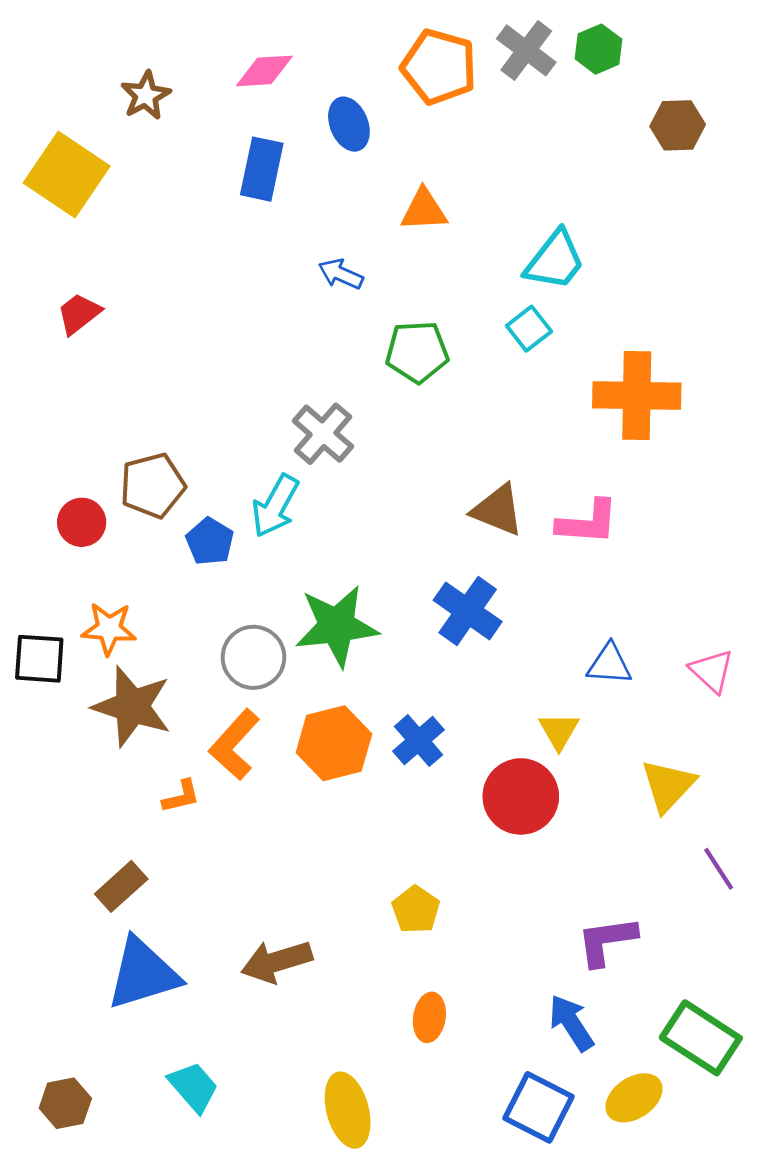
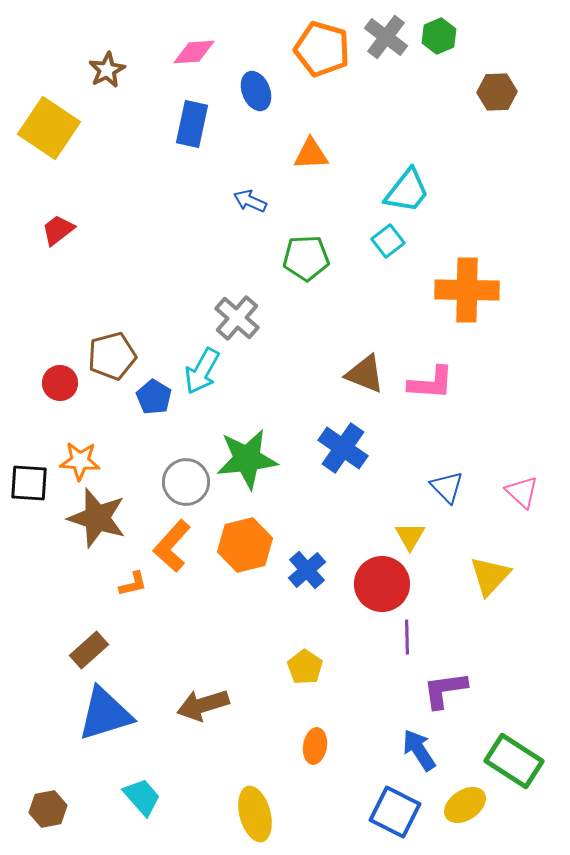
blue triangle: (609, 664) -> (447, 487), turned 42
blue cross: (419, 741) -> (307, 570), moved
purple line: (719, 869) -> (407, 637), moved, turned 32

